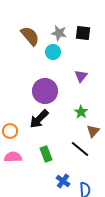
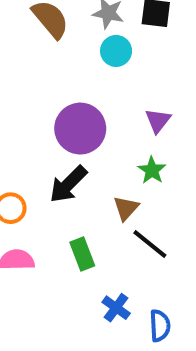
cyan circle: (53, 52) -> (116, 51), moved
purple triangle: (81, 76) -> (158, 121), moved
brown triangle: (93, 131) -> (126, 208), moved

